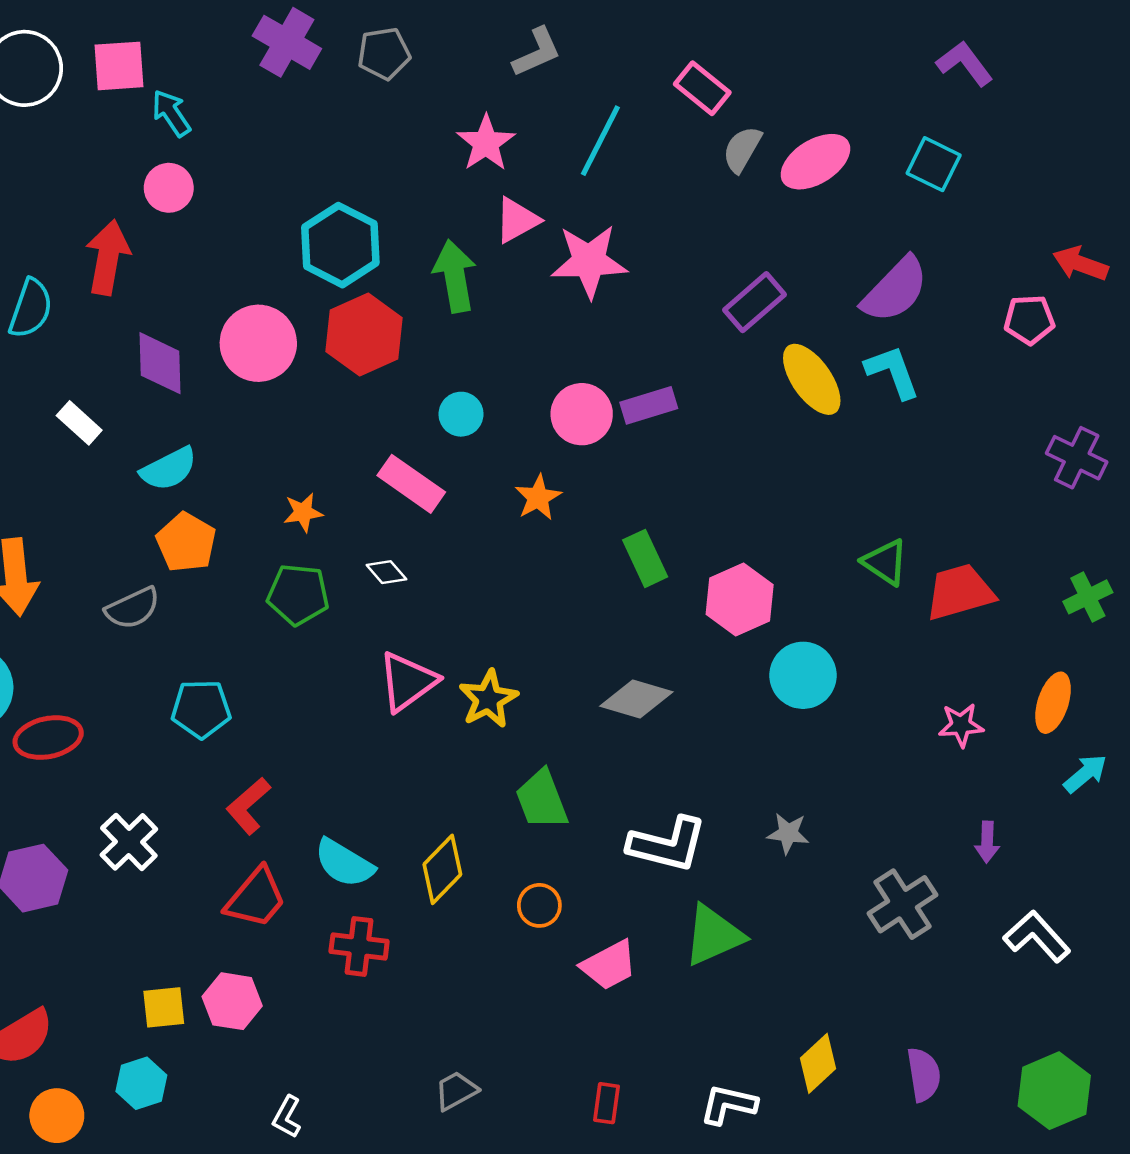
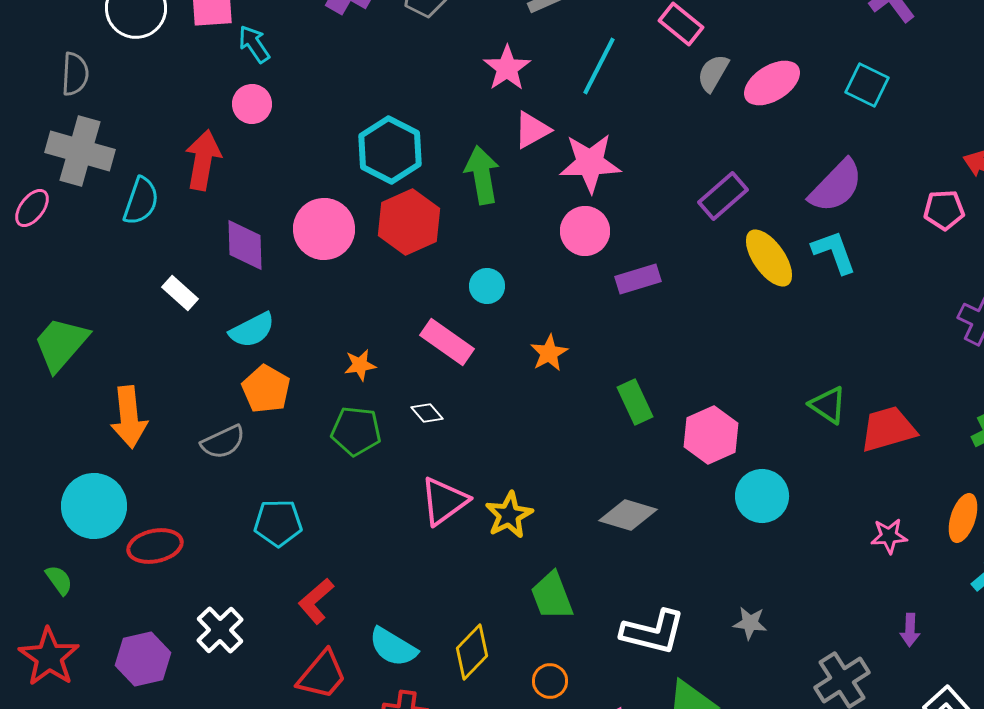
pink circle: (582, 414) -> (585, 231), moved

